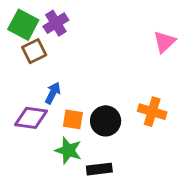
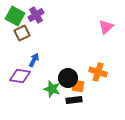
orange square: (73, 119) -> (78, 86), moved
green star: (68, 150) -> (52, 89), moved
black rectangle: (99, 169) -> (74, 100), moved

